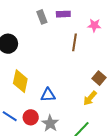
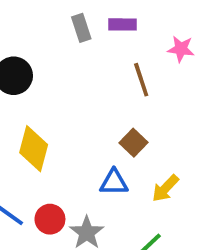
brown line: (74, 42) -> (141, 80), turned -30
brown square: (99, 78) -> (134, 143), moved
blue triangle: (48, 95) -> (114, 182), moved

